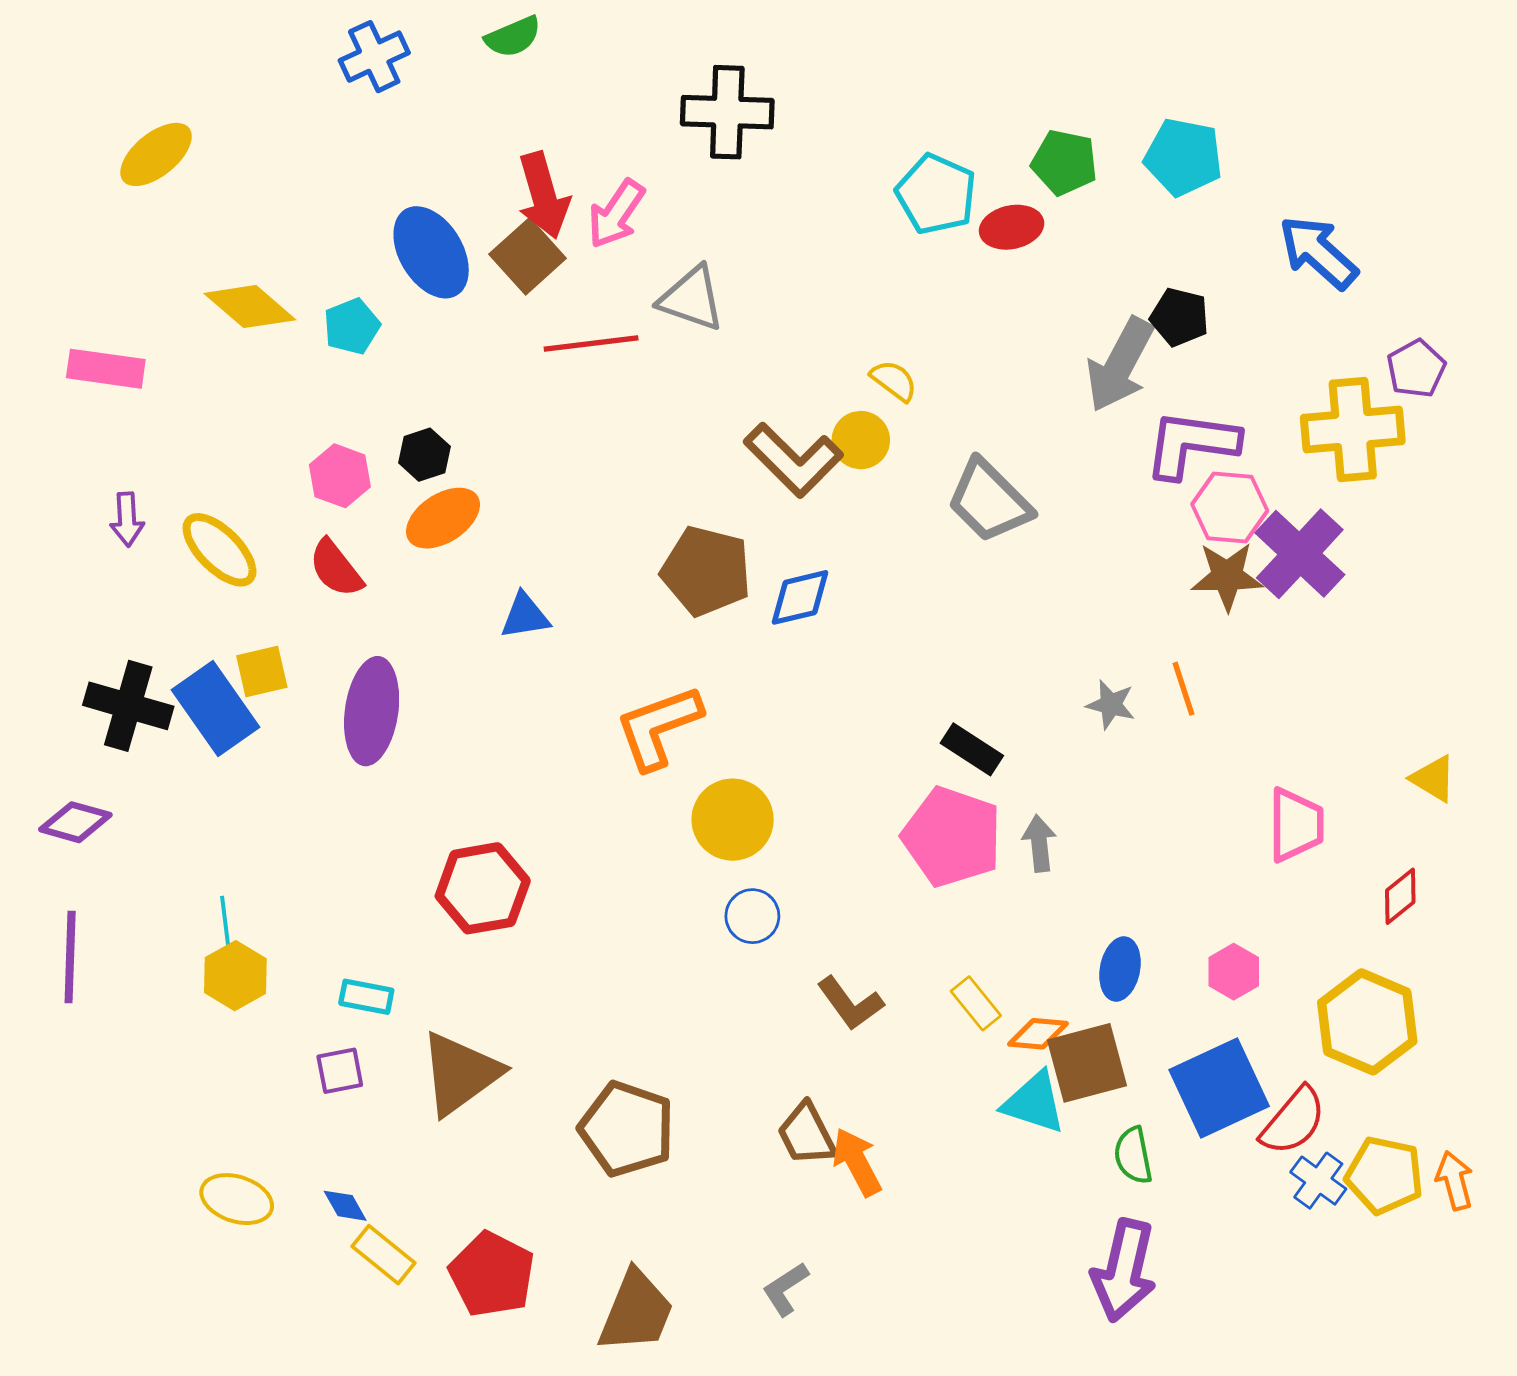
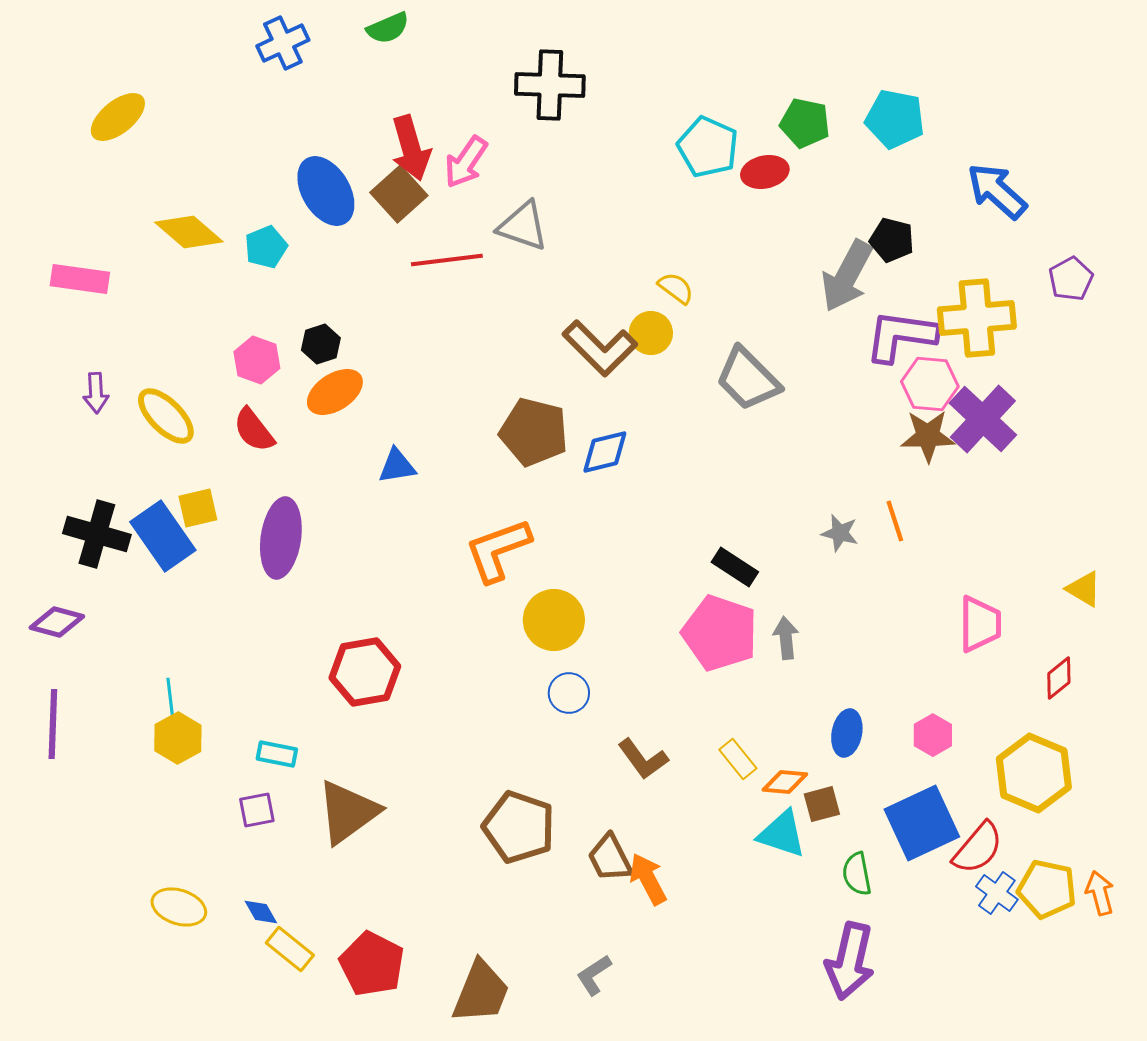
yellow cross: (1353, 429) -> (977, 318), moved
brown square: (1087, 1063) -> (822, 804), size x0.6
brown pentagon: (627, 1129) -> (519, 827), moved

